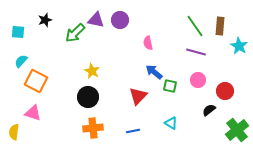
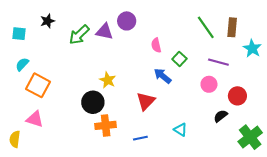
purple triangle: (96, 20) -> (104, 32), moved
purple line: (196, 52) -> (218, 62), moved
yellow star: (92, 71) -> (108, 80), moved
green square: (170, 86) -> (179, 59), moved, turned 32
orange cross: (93, 128) -> (106, 125), moved

